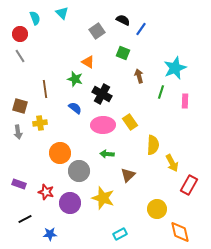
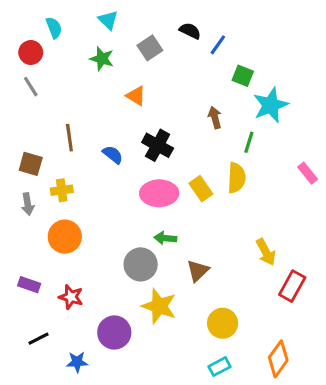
cyan triangle: (62, 13) -> (108, 20), moved
green square: (123, 53) -> (243, 76), moved
green star: (75, 79) -> (102, 59), moved
pink rectangle: (185, 101) -> (308, 173), moved, turned -40
blue semicircle: (75, 108) -> (113, 155), moved
yellow semicircle: (153, 145) -> (236, 178), moved
orange circle: (60, 153) -> (65, 237), moved
gray circle: (79, 171) -> (141, 264), moved
purple circle: (70, 203) -> (114, 333), moved
yellow circle: (157, 209) -> (223, 323), moved
orange diamond: (180, 232) -> (278, 359), turned 50
cyan rectangle: (120, 234) -> (219, 367), moved

